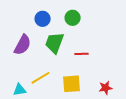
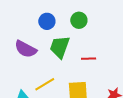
purple semicircle: (23, 45) -> (26, 49), turned 90

